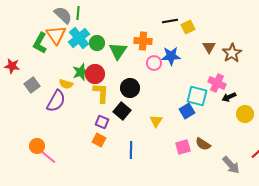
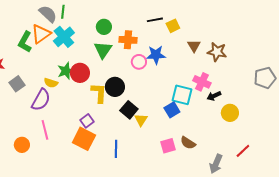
orange triangle: (56, 35) -> (41, 34), turned 30
green circle: (97, 43) -> (104, 27), moved
brown star: (232, 53) -> (217, 52), turned -30
yellow L-shape: (101, 93) -> (99, 93), moved
black square: (122, 111) -> (129, 110), moved
purple square: (102, 122) -> (87, 121), turned 32
orange square: (99, 140) -> (84, 139), size x1.6
pink line: (47, 156) -> (45, 130), moved, turned 36
gray arrow: (231, 165) -> (216, 164), turned 66

